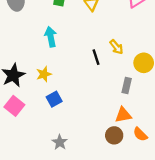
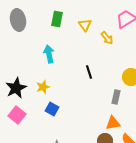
yellow arrow: (116, 47) -> (107, 38), moved
blue square: (54, 99) -> (52, 109), turned -32

